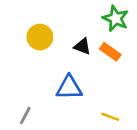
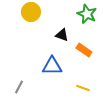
yellow circle: (40, 37) -> (31, 12), moved
orange rectangle: (110, 52) -> (84, 50), moved

